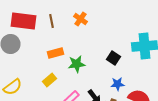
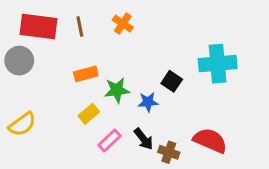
yellow rectangle: (50, 80) -> (89, 114), moved
blue star: (118, 84) -> (148, 102), moved

